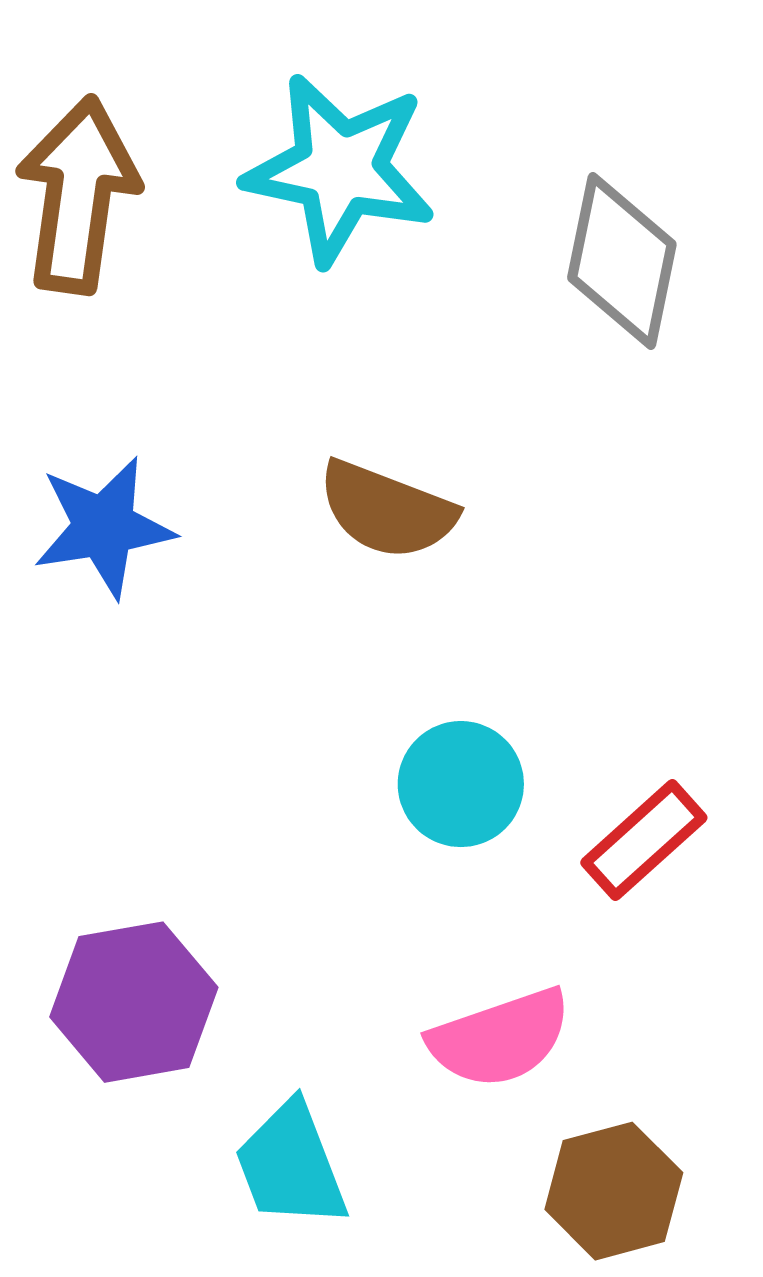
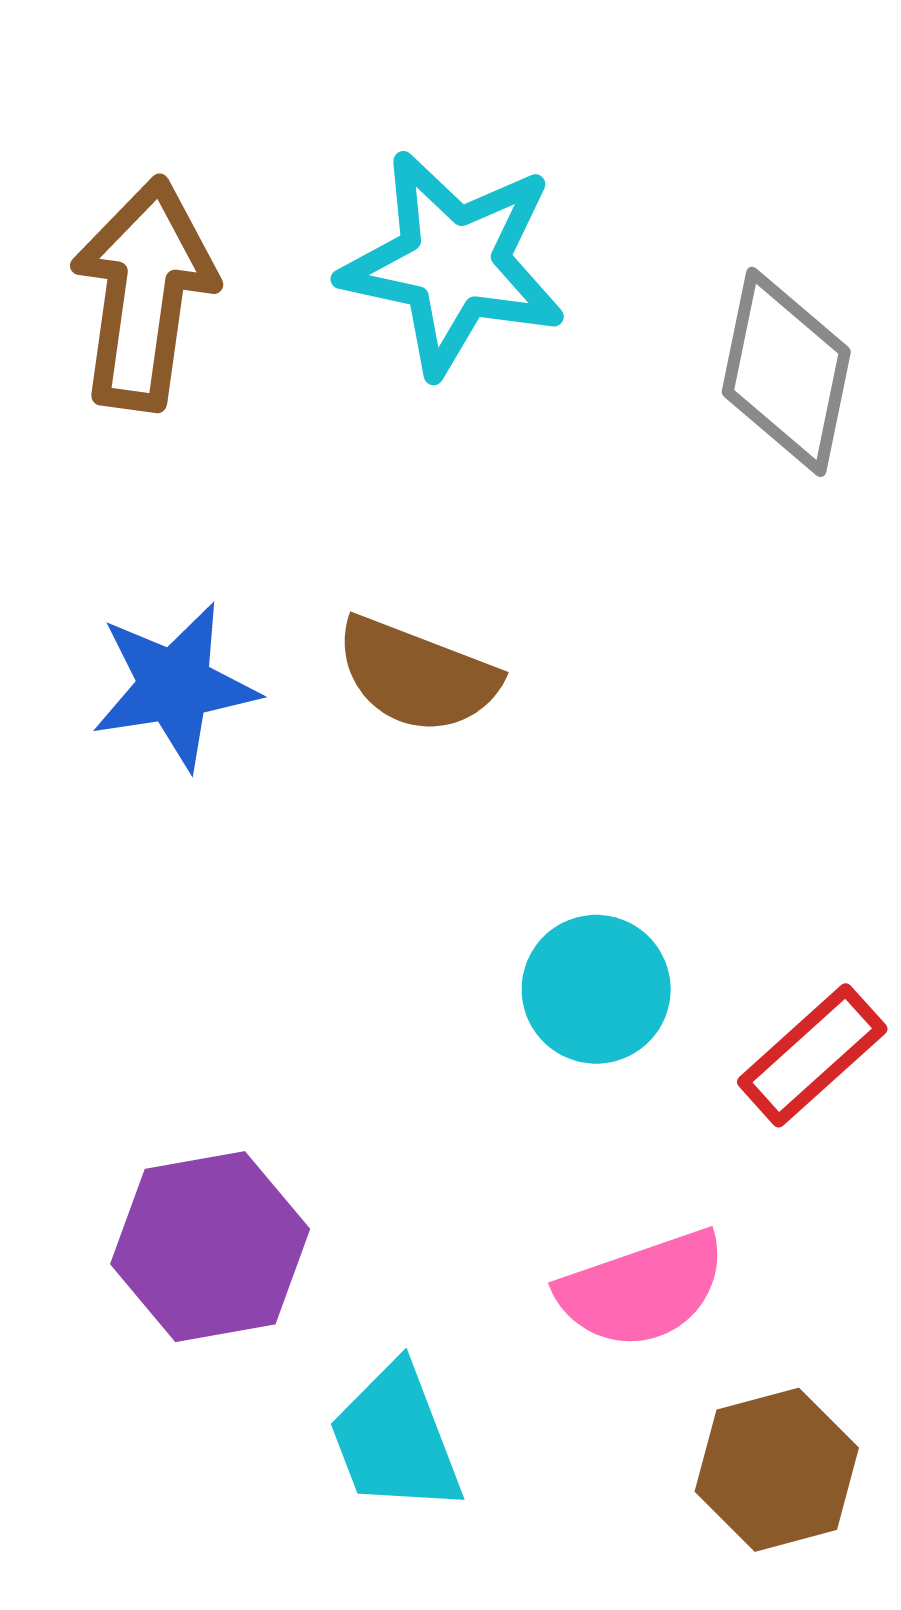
brown semicircle: (387, 510) -> (417, 675), moved

